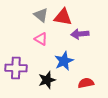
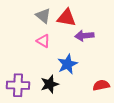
purple cross: (16, 68) -> (18, 85), moved
red semicircle: (86, 83) -> (101, 85), moved

